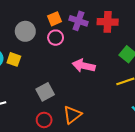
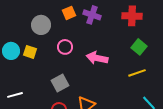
red cross: (108, 22) -> (132, 16), moved
pink circle: (56, 38) -> (65, 47), moved

